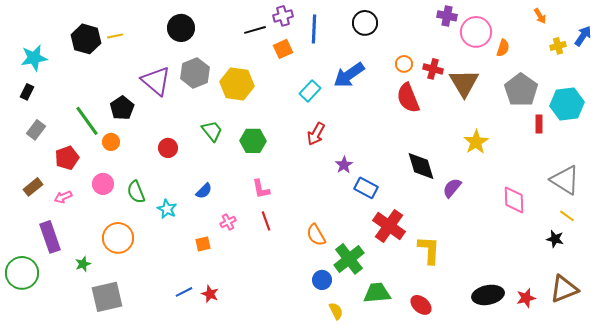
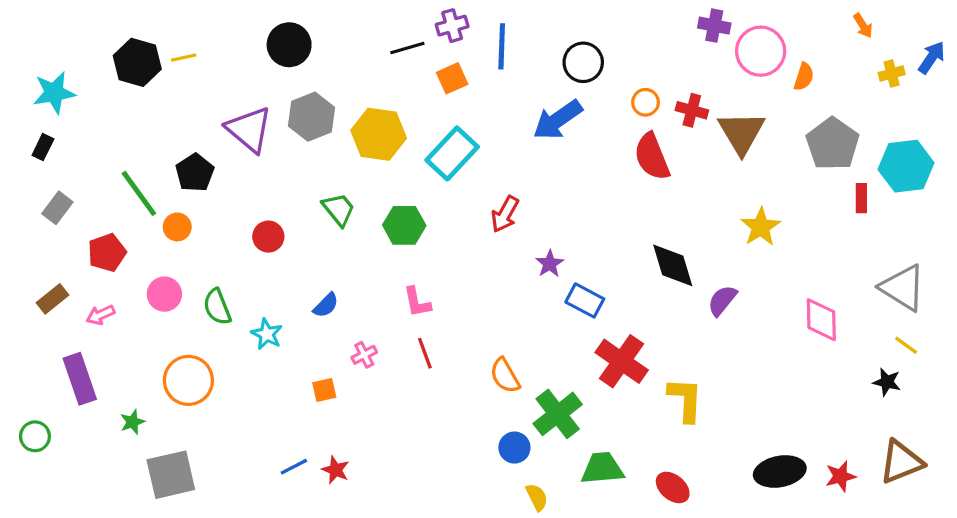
black circle: (365, 23) -> (583, 62), moved
cyan rectangle: (310, 91) -> (452, 153), moved, size x1.5
green circle: (22, 273) -> (35, 436), size x0.6

